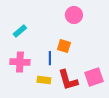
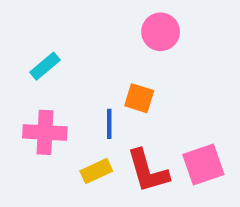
yellow rectangle: (44, 80) -> (96, 171), turned -32

